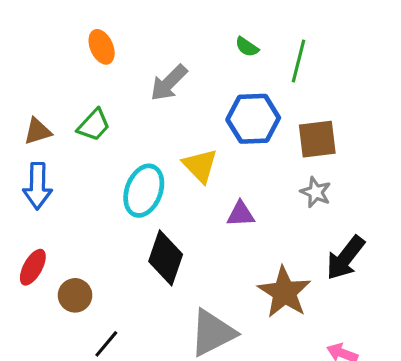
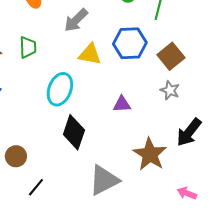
green trapezoid: (94, 125) -> (28, 47), turned -45
brown square: (317, 139) -> (171, 56), turned -32
yellow triangle: (200, 166) -> (90, 54), moved, turned -35

